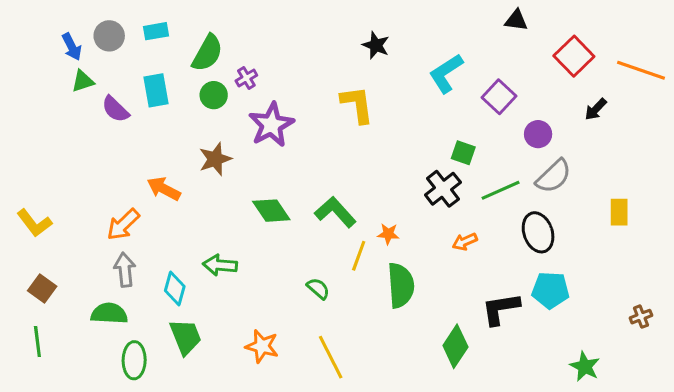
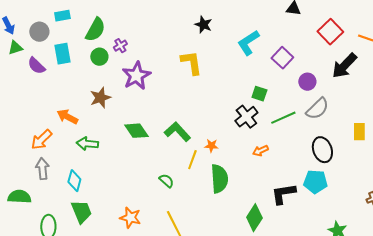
gray circle: (109, 36) -> (39, 32), moved
black arrow: (596, 109) -> (344, 66), size x1.8
black ellipse: (538, 232) -> (322, 150), moved
green arrow: (220, 265) -> (87, 144), moved
green semicircle: (109, 313) -> (19, 197), moved

